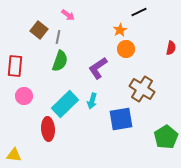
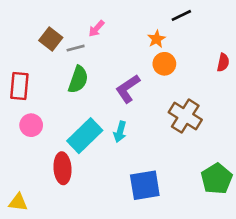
pink arrow: (68, 15) -> (96, 29), moved, turned 96
gray line: (58, 37) -> (76, 48), turned 64
blue square: (121, 119) -> (145, 185), moved

